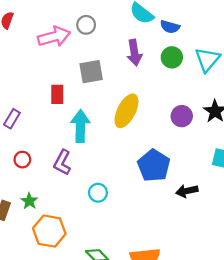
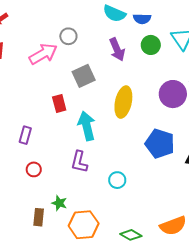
purple circle: (182, 116) -> (173, 94), size x1.4
red circle: (22, 160) -> (34, 169), moved

